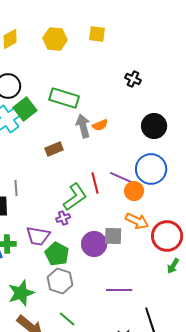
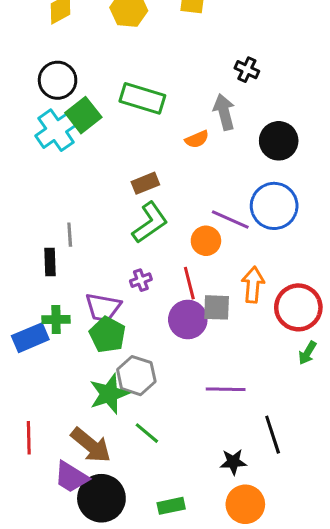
gray arrow: (83, 126) -> (224, 112), moved
brown rectangle: (54, 149) -> (145, 183), moved
red line: (95, 183) -> (189, 283), moved
orange circle: (134, 191) -> (206, 241), moved
green L-shape: (75, 197) -> (150, 223), moved
orange arrow: (137, 221) -> (253, 285), turned -110
green pentagon: (57, 254) -> (108, 335), moved
green star: (21, 293) -> (109, 394), moved

